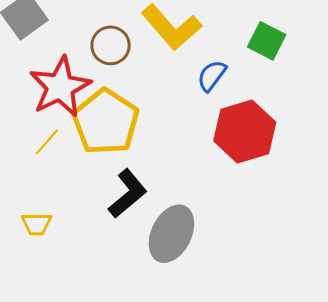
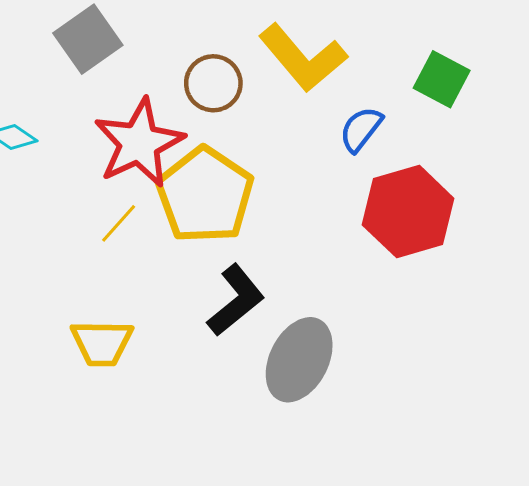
yellow trapezoid: (36, 224) -> (102, 343), size x1.4

